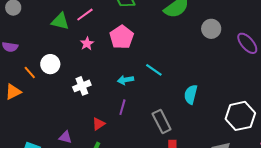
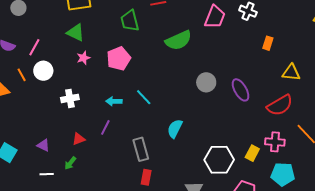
pink line: (85, 15) -> (34, 47), moved, turned -36
green triangle: (60, 21) -> (76, 33), moved
gray circle: (211, 29) -> (206, 82), moved

